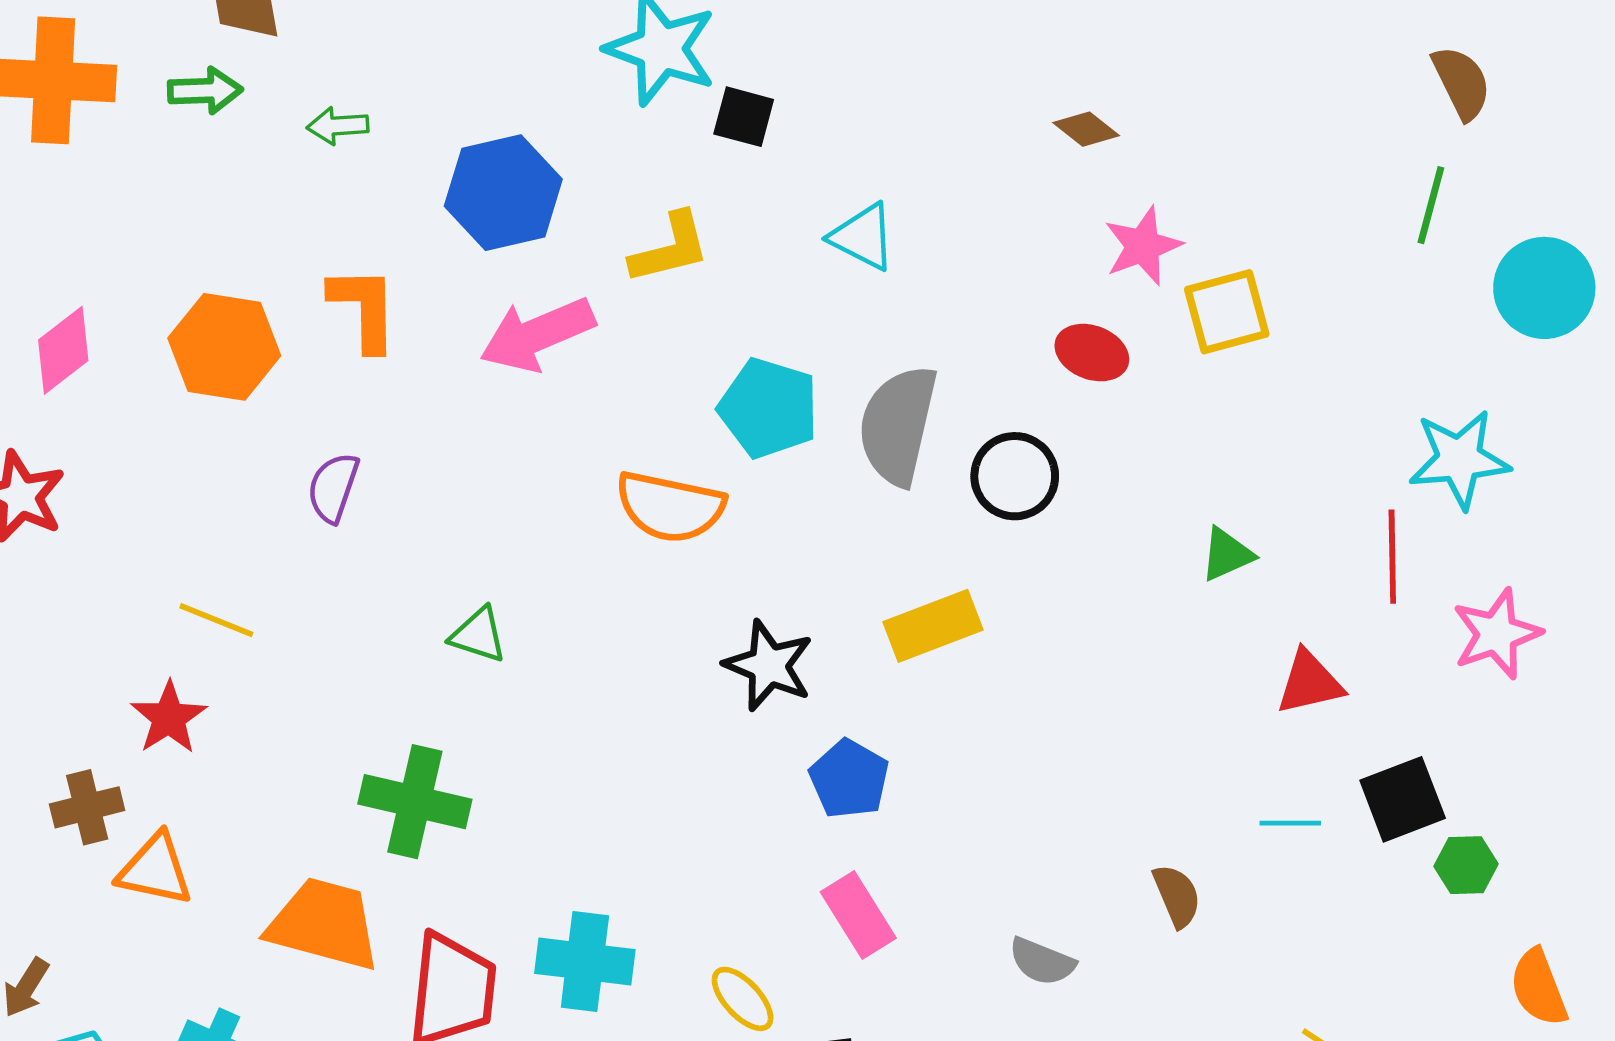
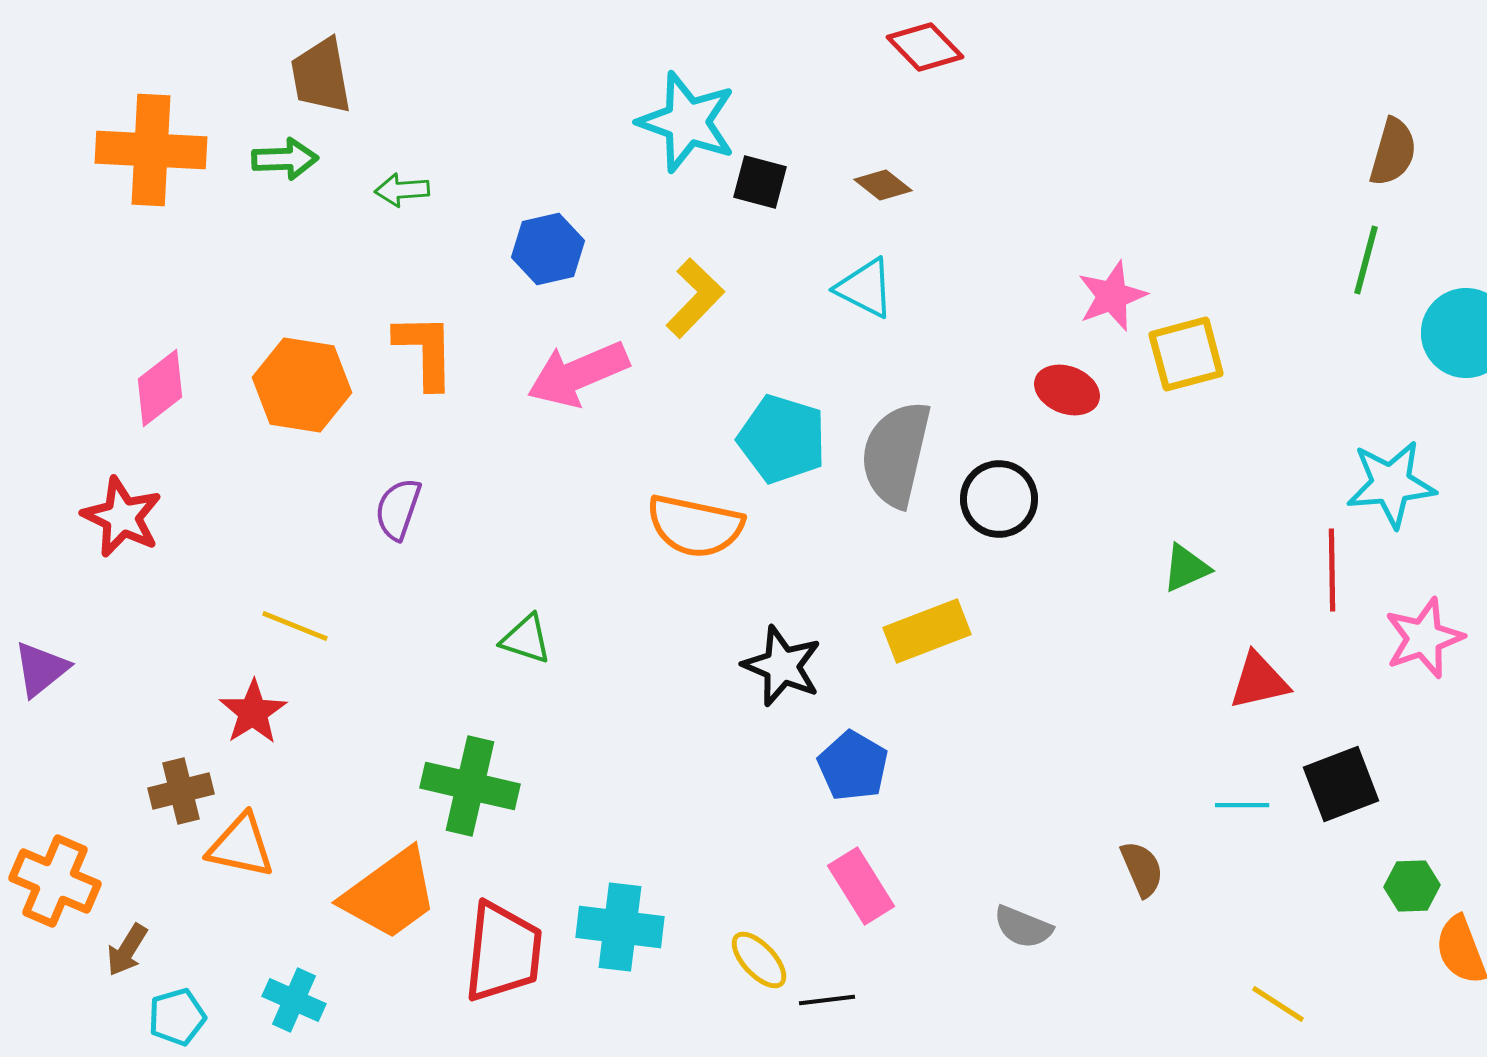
brown semicircle: (1462, 83) -> (1393, 152), turned 42
brown diamond: (1086, 129) -> (883, 185), moved
blue hexagon: (503, 193) -> (548, 249), size x0.7
yellow L-shape: (670, 248) -> (695, 298), turned -32
green hexagon: (1466, 865) -> (1412, 886), moved
orange trapezoid: (324, 924) -> (390, 894), turned 129

